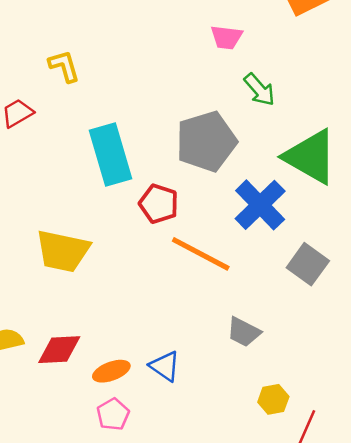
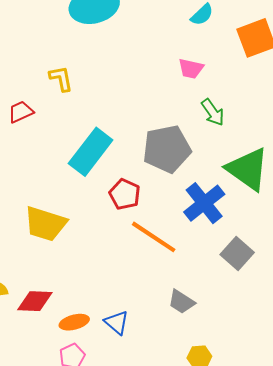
cyan rectangle: (111, 155) -> (91, 152), turned 48

